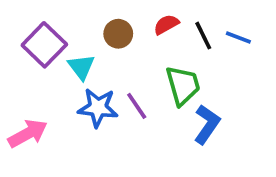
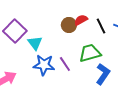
brown circle: (118, 34) -> (69, 25), moved
green trapezoid: (183, 85) -> (90, 53), turned -90

